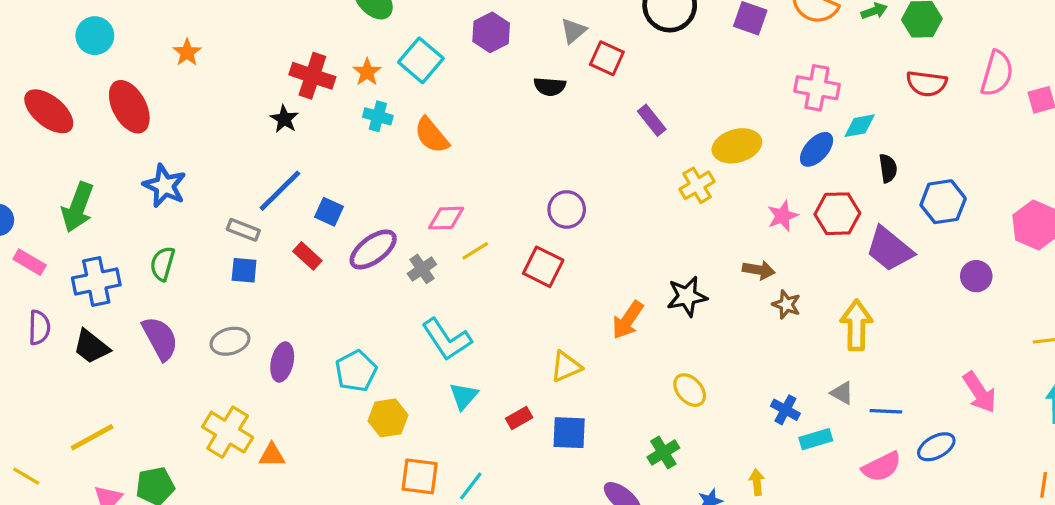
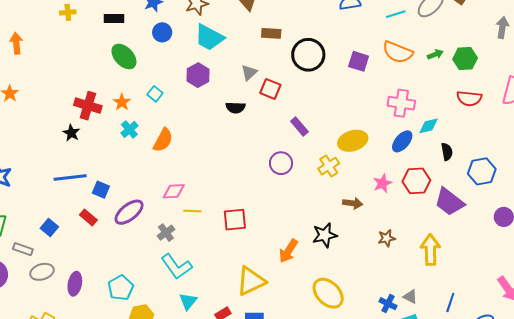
cyan square: (421, 60) -> (155, 94), size x0.6
cyan cross: (378, 116) -> (129, 129), turned 36
orange semicircle: (432, 135) -> (163, 140), turned -110
blue line: (280, 191) -> (70, 177), turned 40
purple circle: (567, 209) -> (281, 163), moved
gray rectangle: (243, 230) -> (23, 249), moved
yellow line: (475, 251) -> (192, 211), turned 36
red square: (543, 267) -> (235, 220), turned -30
gray cross: (422, 269) -> (166, 233), moved
blue square: (244, 270) -> (49, 228), turned 36
brown arrow: (759, 270) -> (353, 203), moved
brown star: (786, 304) -> (387, 238), turned -30
yellow triangle: (566, 367) -> (251, 281), size x1.5
yellow ellipse: (690, 390) -> (328, 293), size x1.5
gray triangle: (842, 393) -> (410, 297), moved
blue line: (886, 411) -> (450, 303), turned -72

